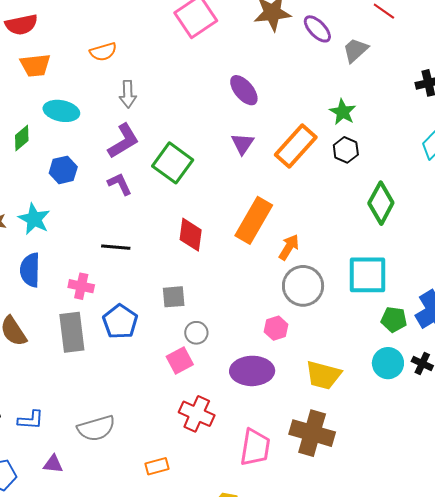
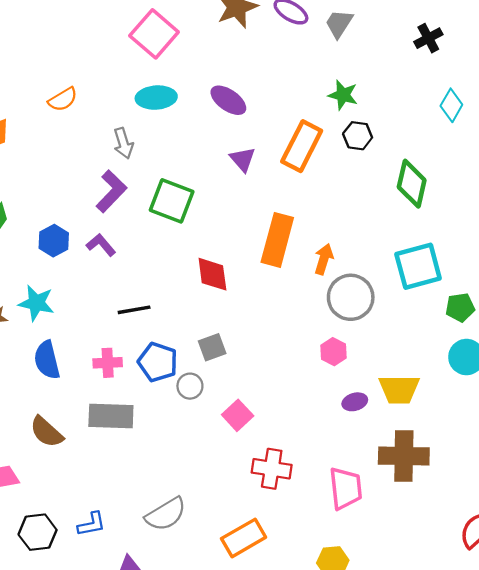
gray arrow: (128, 94) -> (123, 143), moved
cyan ellipse: (61, 111) -> (156, 98), moved
purple L-shape: (120, 184) -> (101, 245), moved
blue pentagon: (120, 322) -> (158, 362), moved
gray rectangle: (72, 332) -> (111, 416), turned -66
gray circle: (196, 333) -> (190, 386), moved
purple ellipse: (252, 371) -> (355, 402), moved, size x0.5
orange rectangle: (157, 466) -> (244, 538), size x1.6

